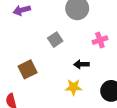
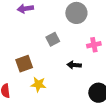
yellow star: (74, 87) -> (38, 84), moved

